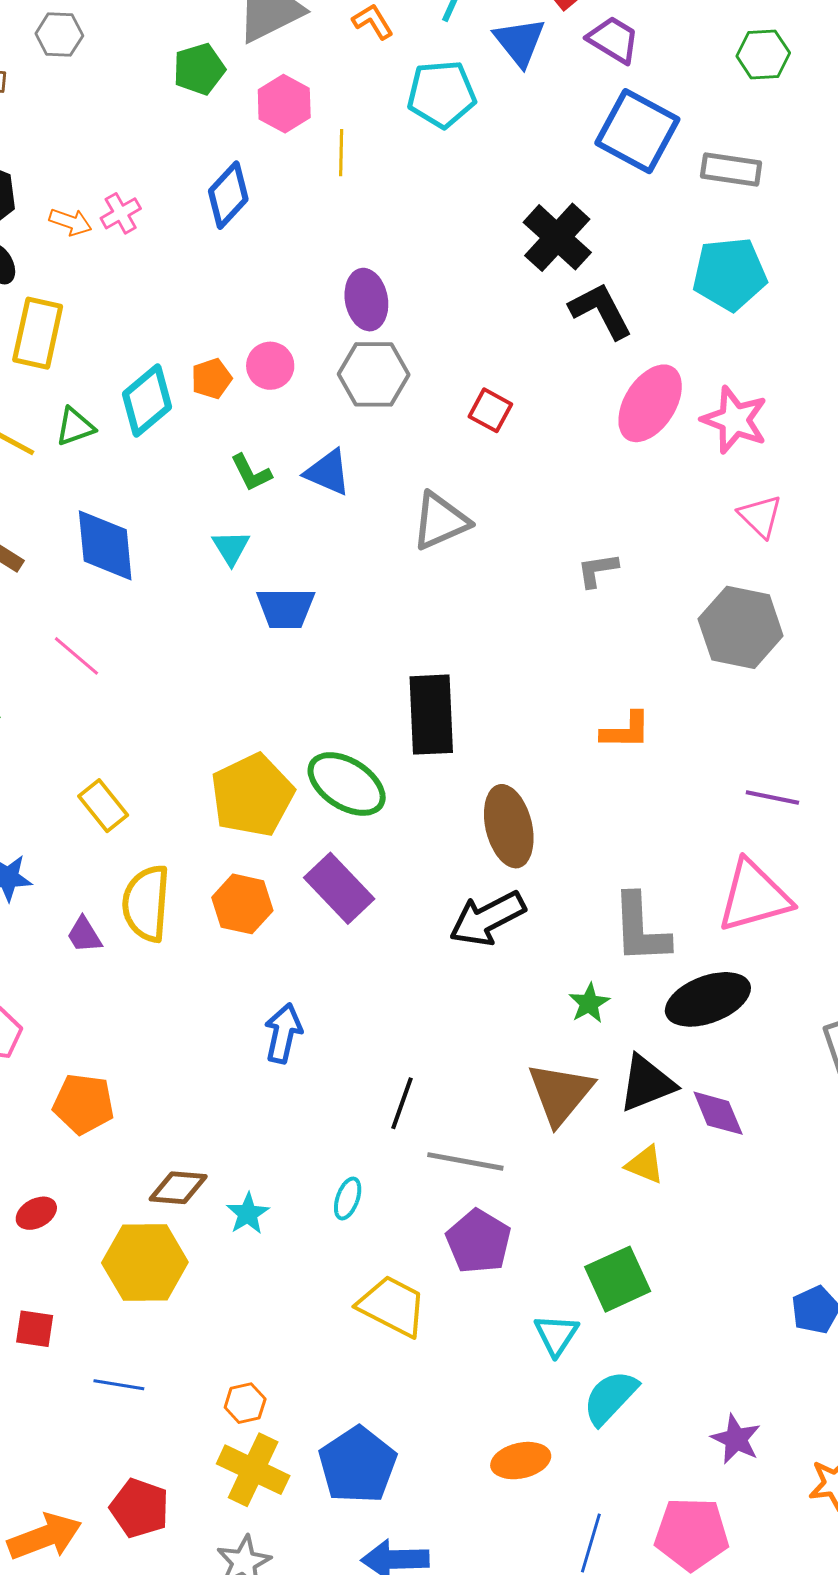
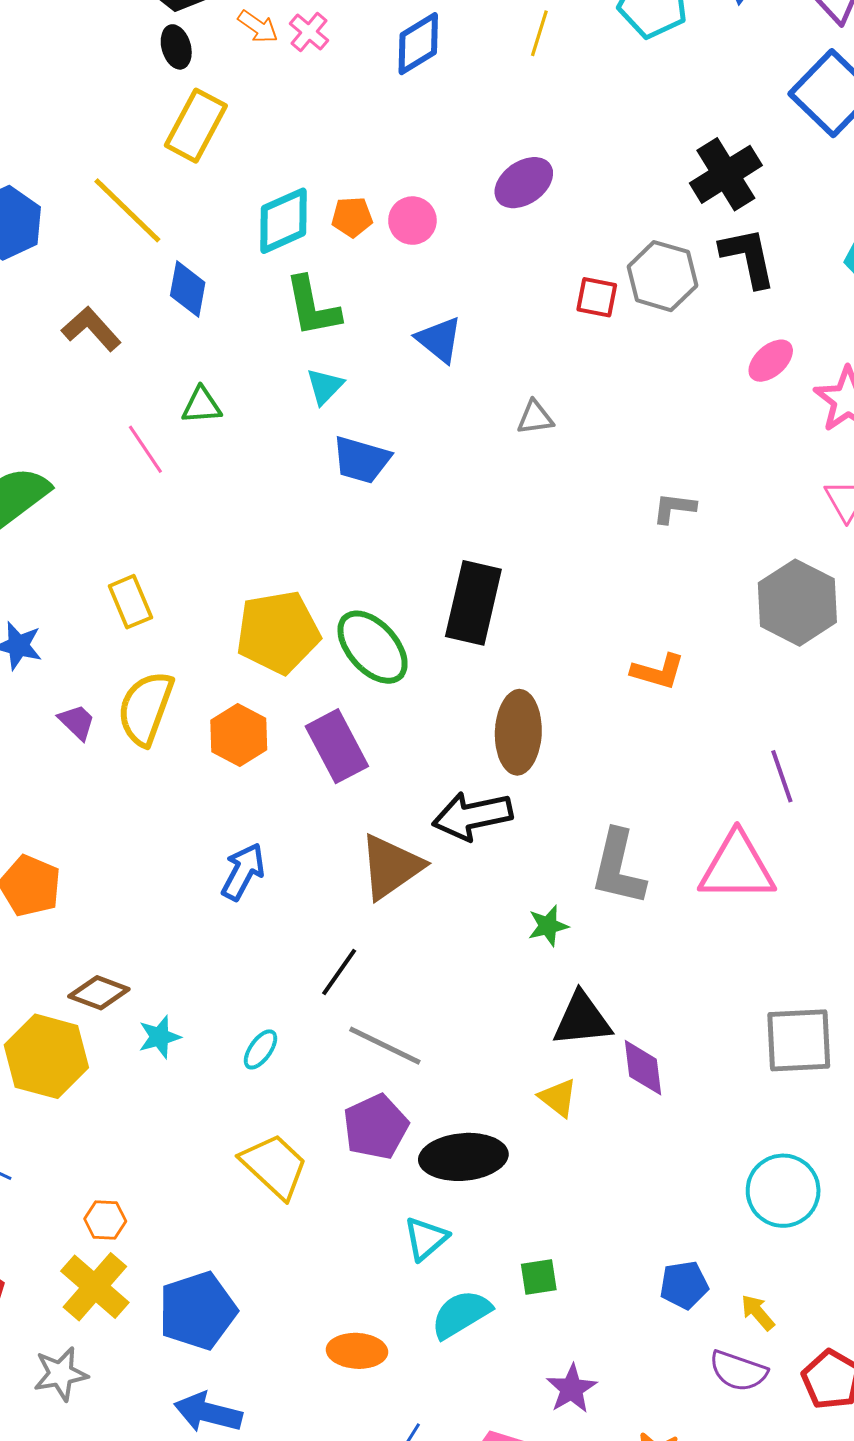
pink cross: (121, 213) -> (309, 32), turned -36
purple ellipse: (366, 300) -> (524, 183), turned 50
gray hexagon: (374, 374) -> (662, 276), moved
pink ellipse: (650, 403) -> (771, 361), size x0.6
red square: (490, 410) -> (597, 297), moved, turned -33
green triangle: (75, 427) -> (202, 405), moved
green L-shape: (251, 473) -> (312, 307), moved, size x1.5
gray triangle: (440, 521) -> (535, 418), size x0.6
blue diamond: (105, 545) -> (188, 289), moved, size x0.7
purple line: (772, 797) -> (782, 776), turned 44
purple trapezoid: (84, 935) -> (77, 722), turned 150
black ellipse: (708, 999) -> (463, 1157), moved
brown triangle: (560, 1094) -> (391, 867), moved
green square: (618, 1279) -> (539, 1277), moved, size x0.6

